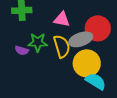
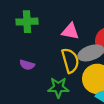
green star: (38, 42) -> (58, 88), moved

